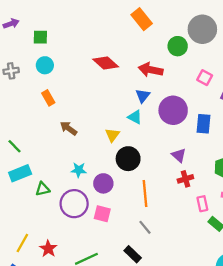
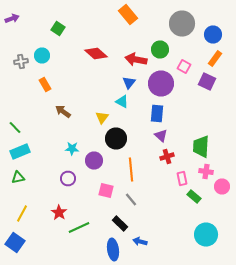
green square: (40, 37) -> (58, 28), moved, turned 32
green circle: (178, 46) -> (160, 50), moved
gray cross: (11, 71) -> (21, 62), moved
purple circle: (173, 110) -> (161, 84), moved
blue rectangle: (203, 124) -> (157, 114), moved
green triangle: (43, 189) -> (18, 178), moved
purple circle: (74, 204) -> (68, 178), size x0.6
pink square: (102, 214) -> (106, 190), moved
red star: (48, 249) -> (59, 212), moved

